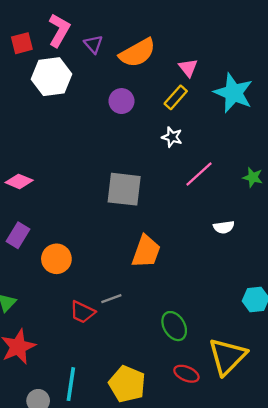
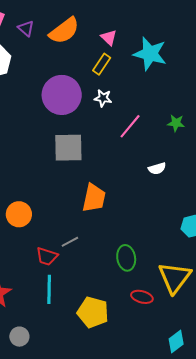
purple circle: (121, 101) -> (62, 95), moved, size x1.8
green ellipse: (174, 326) -> (126, 258), turned 30
cyan line: (71, 384) -> (49, 289), moved

